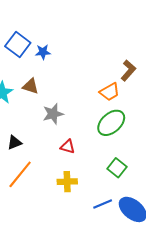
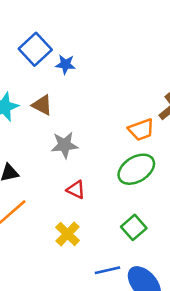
yellow cross: (67, 182) -> (68, 234), turned 36

